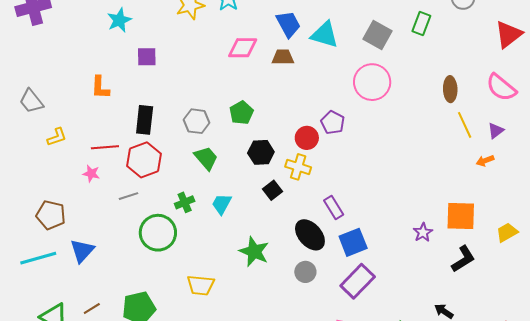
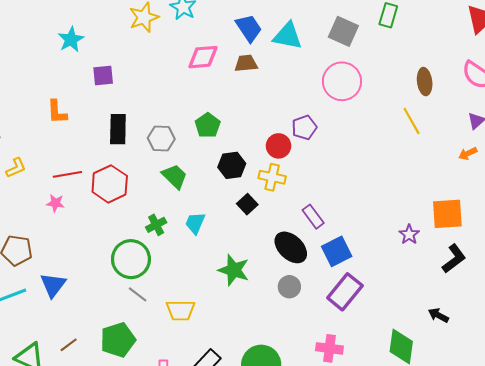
black rectangle: (145, 120) -> (118, 129), moved
purple pentagon: (333, 123) -> (304, 127), turned 30
yellow line: (465, 125) -> (412, 121), moved
gray line: (128, 196) -> (138, 294), moved, turned 60

